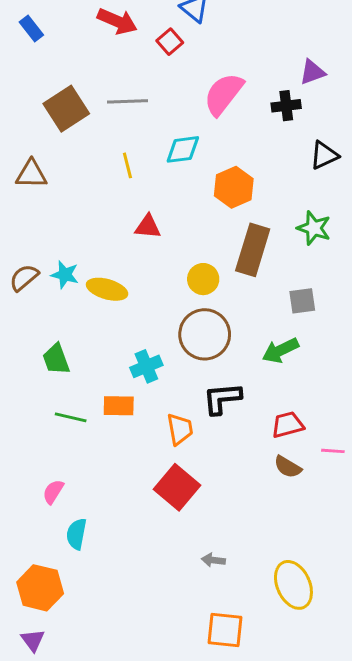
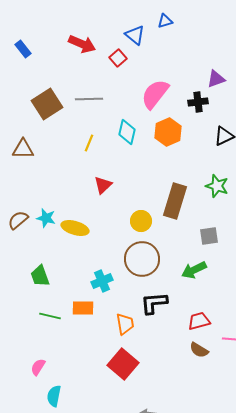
cyan diamond: (183, 149) -> (127, 132), turned -70
yellow line: (127, 165) -> (89, 143), turned 36
orange hexagon: (234, 187) -> (168, 132), moved
red triangle: (148, 227) -> (103, 185), turned -48

